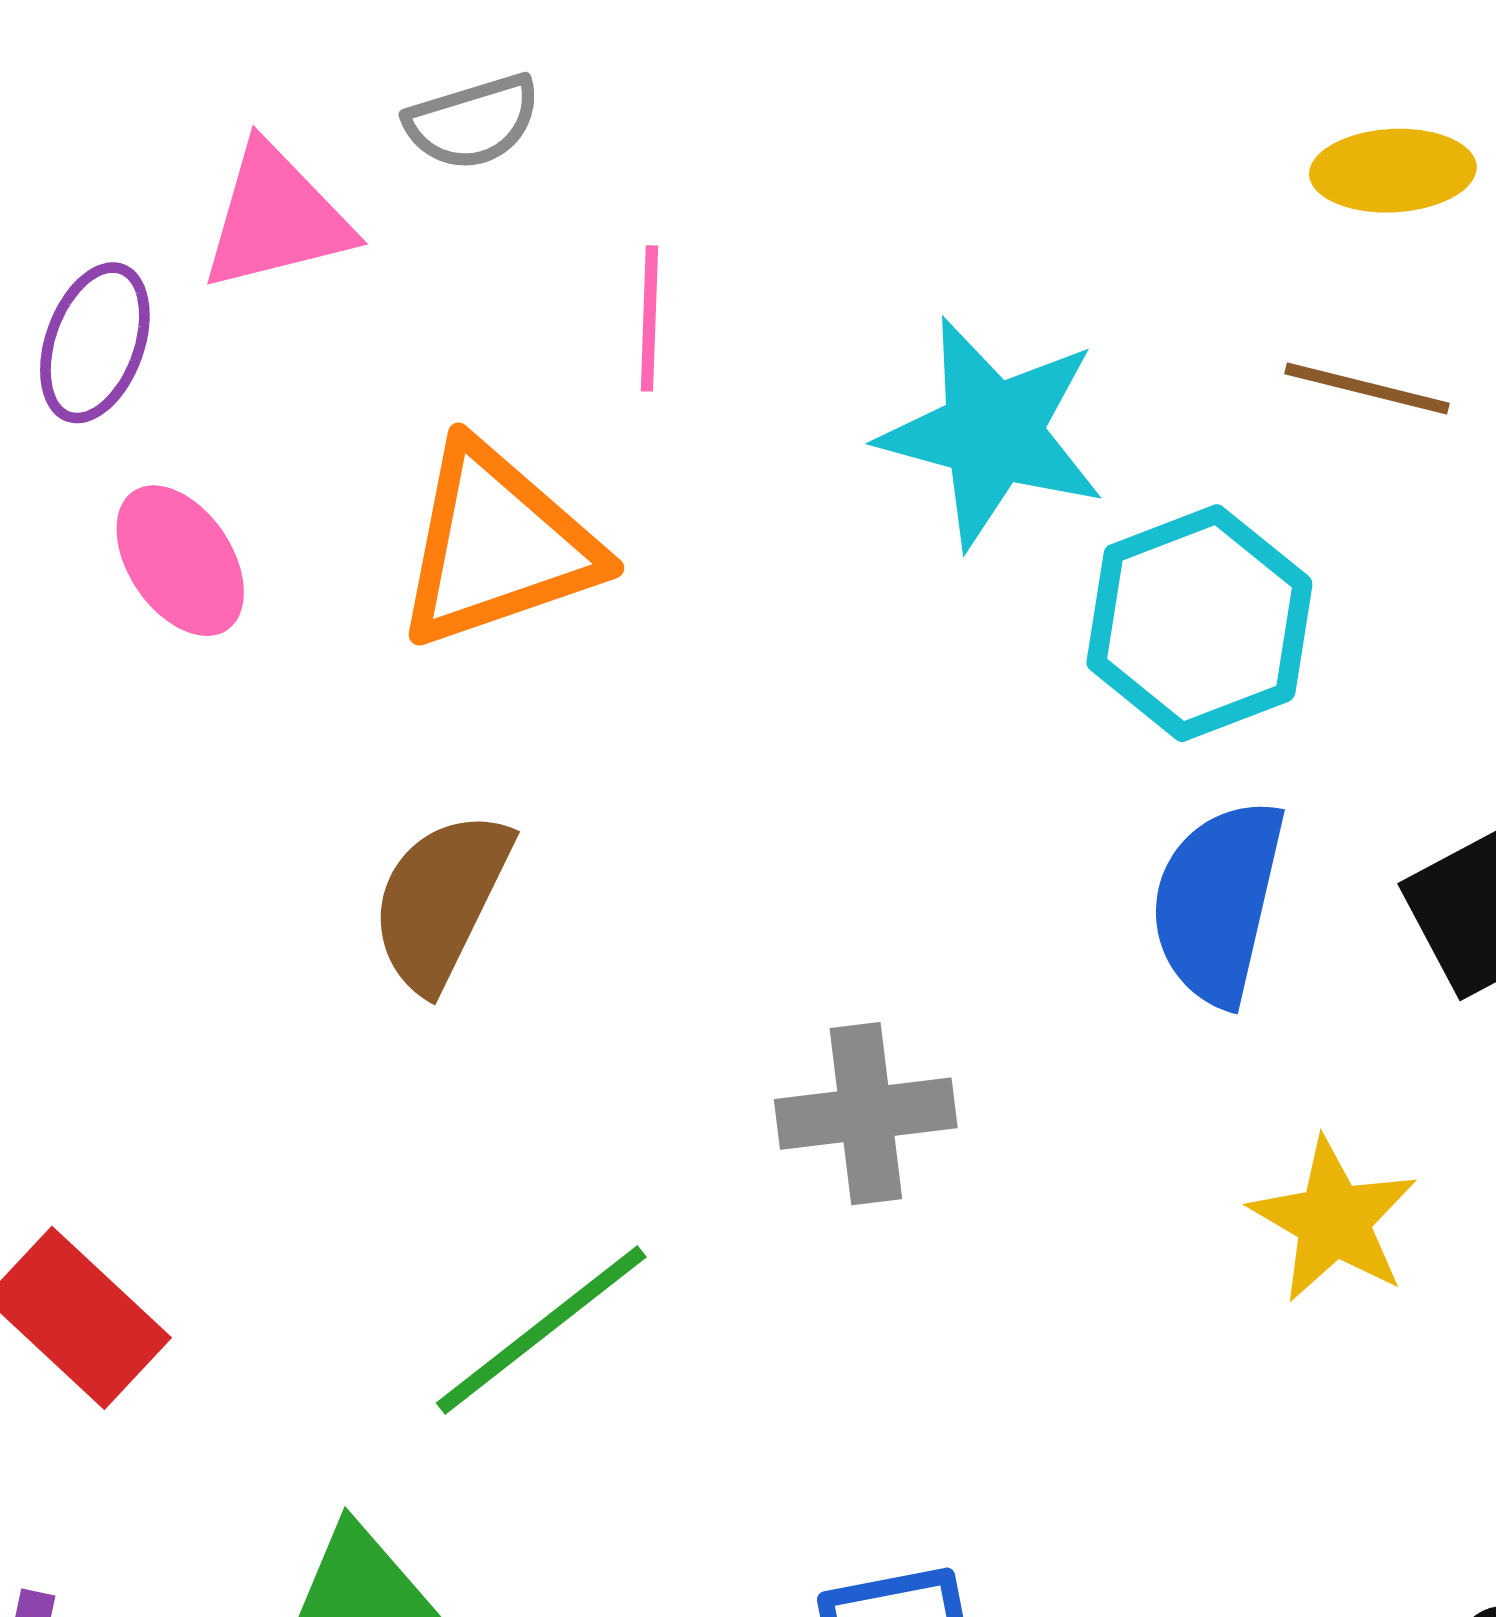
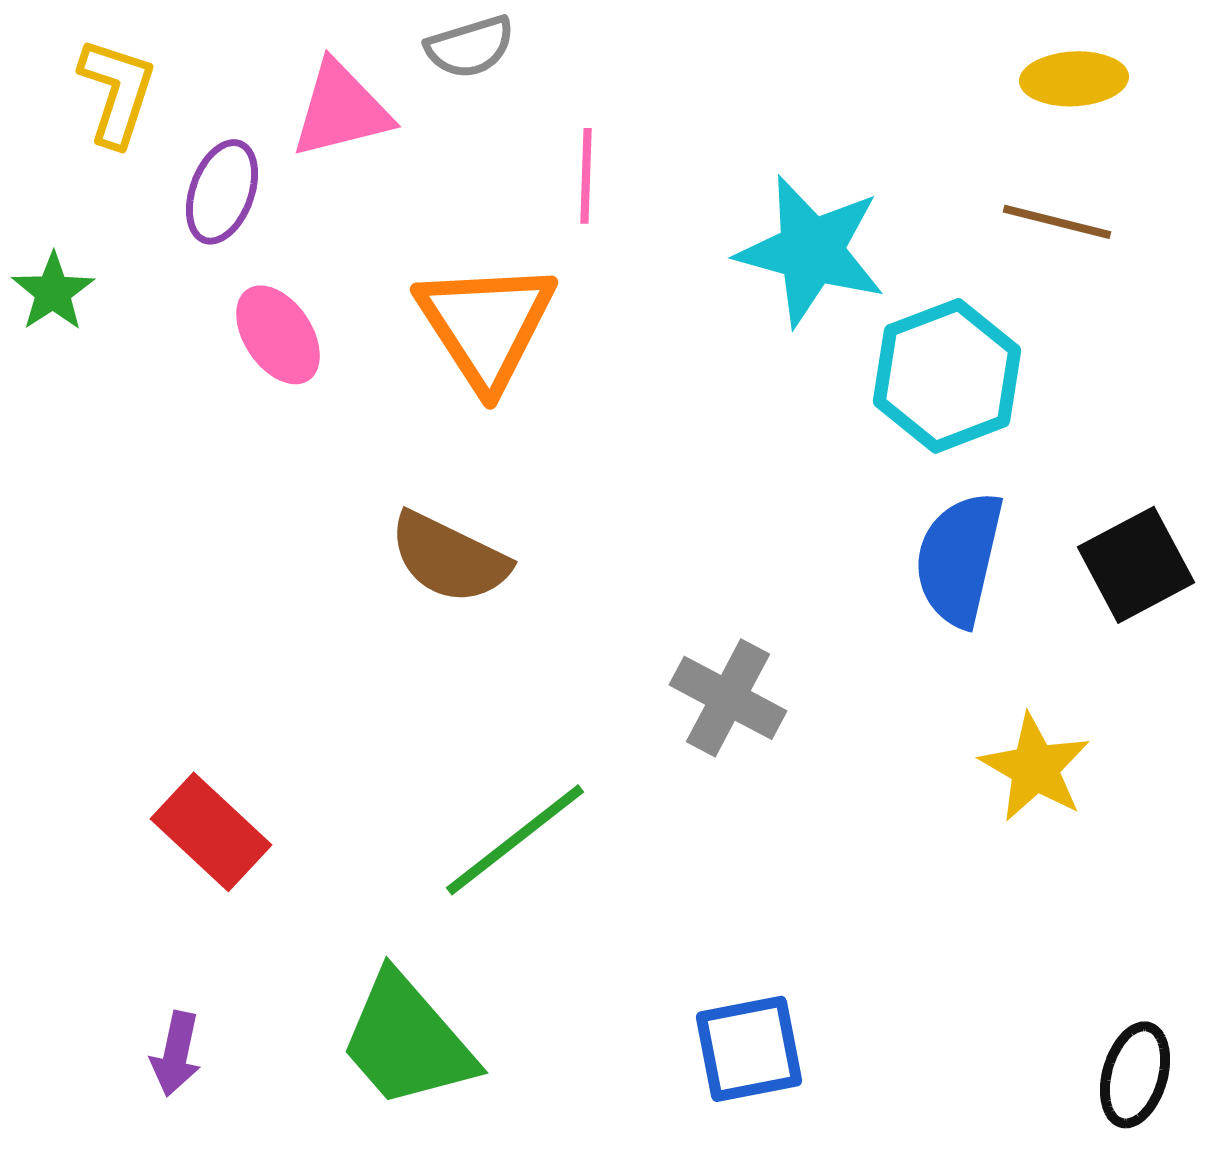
orange triangle: (497, 545) -> (486, 325), turned -44
brown semicircle: (441, 900) -> (449, 558), turned -90
gray cross: (866, 1114) -> (728, 698), turned 35

